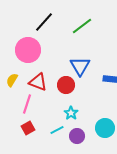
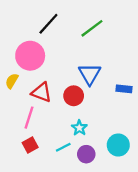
yellow semicircle: (12, 80) -> (12, 81), moved

